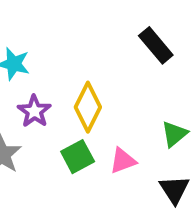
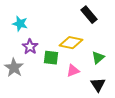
yellow diamond: (88, 107) -> (71, 43), moved, turned 75
green square: (78, 157) -> (51, 58), moved, turned 35

